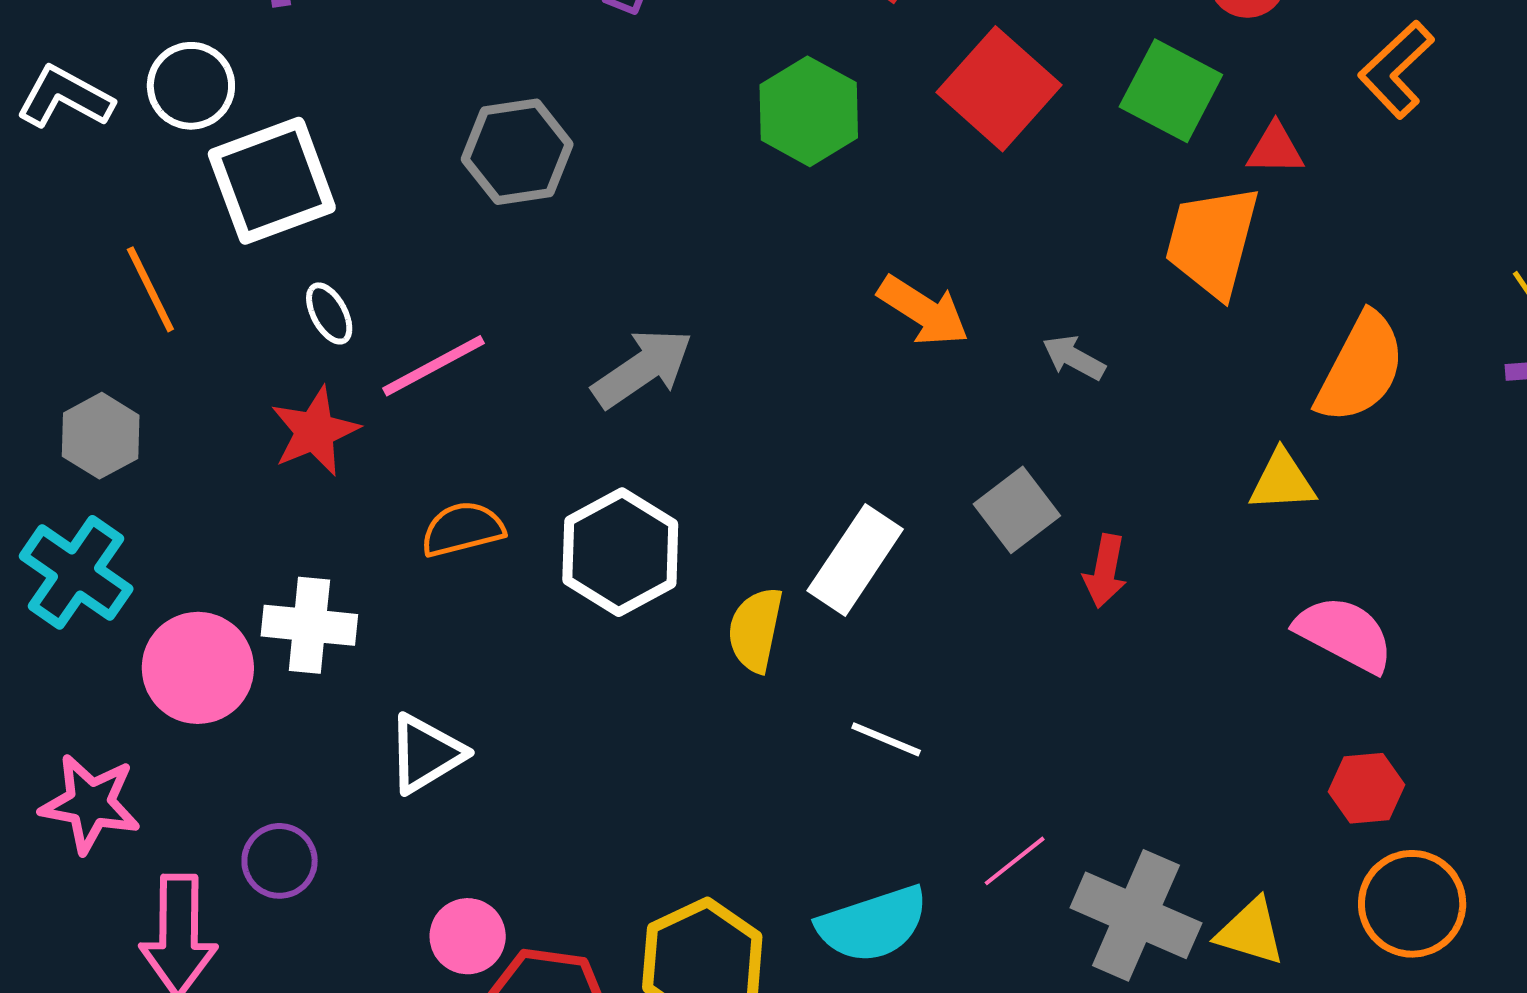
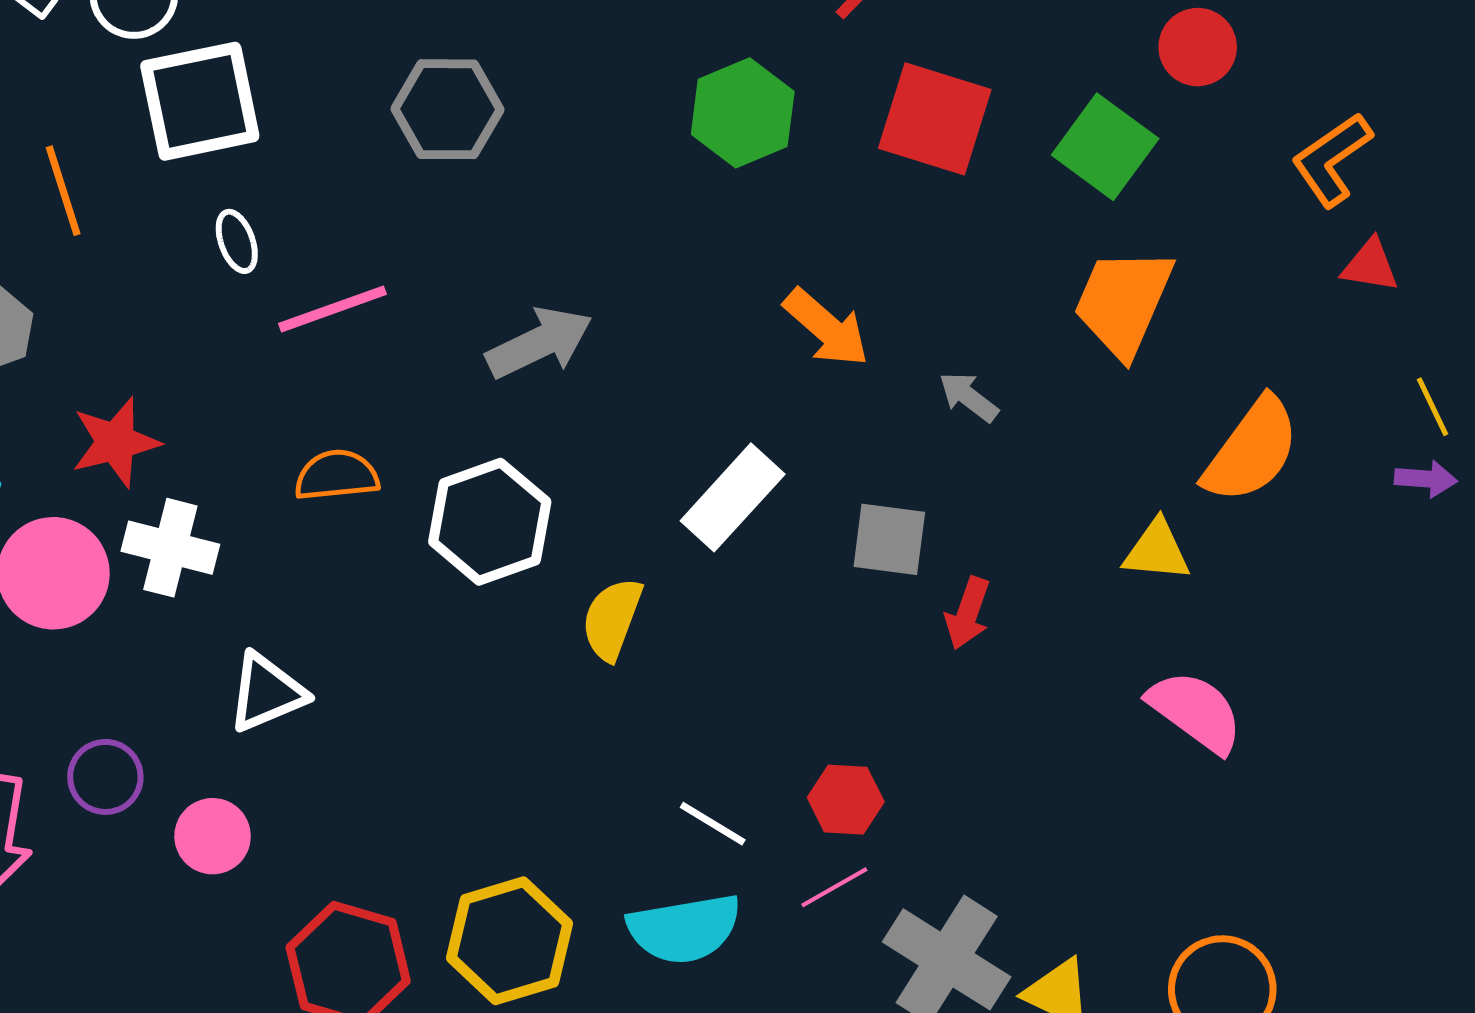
red square: (999, 89) -> (935, 119), turned -33
red triangle: (1275, 149) -> (1370, 265), moved
red star: (315, 431) -> (115, 442), moved
gray square: (1017, 510) -> (889, 539), turned 36
white rectangle: (855, 560) -> (733, 497), moved
white line: (886, 739) -> (713, 824), moved
red hexagon: (1366, 788) -> (846, 800), moved
pink circle: (468, 936) -> (213, 836), moved

